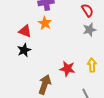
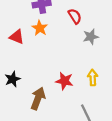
red semicircle: (87, 10) -> (75, 16), moved
black star: (24, 50) -> (13, 79), moved

